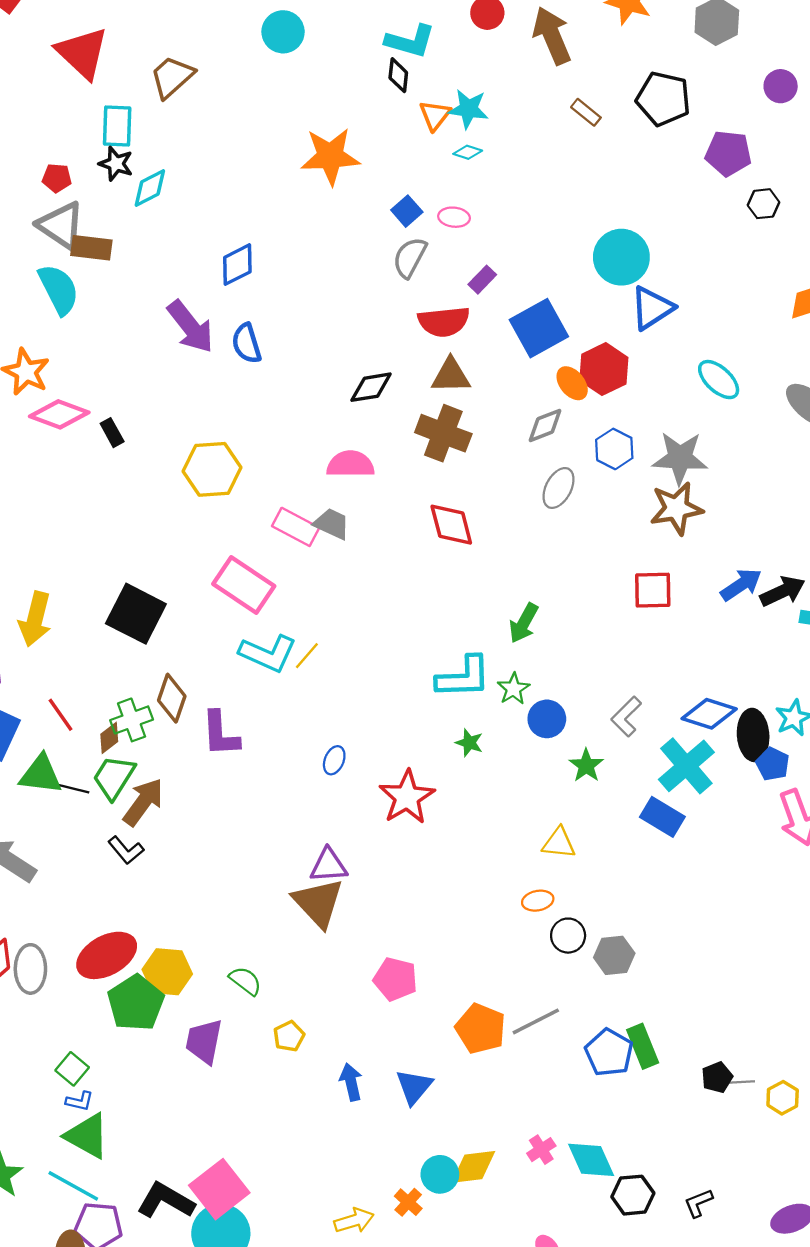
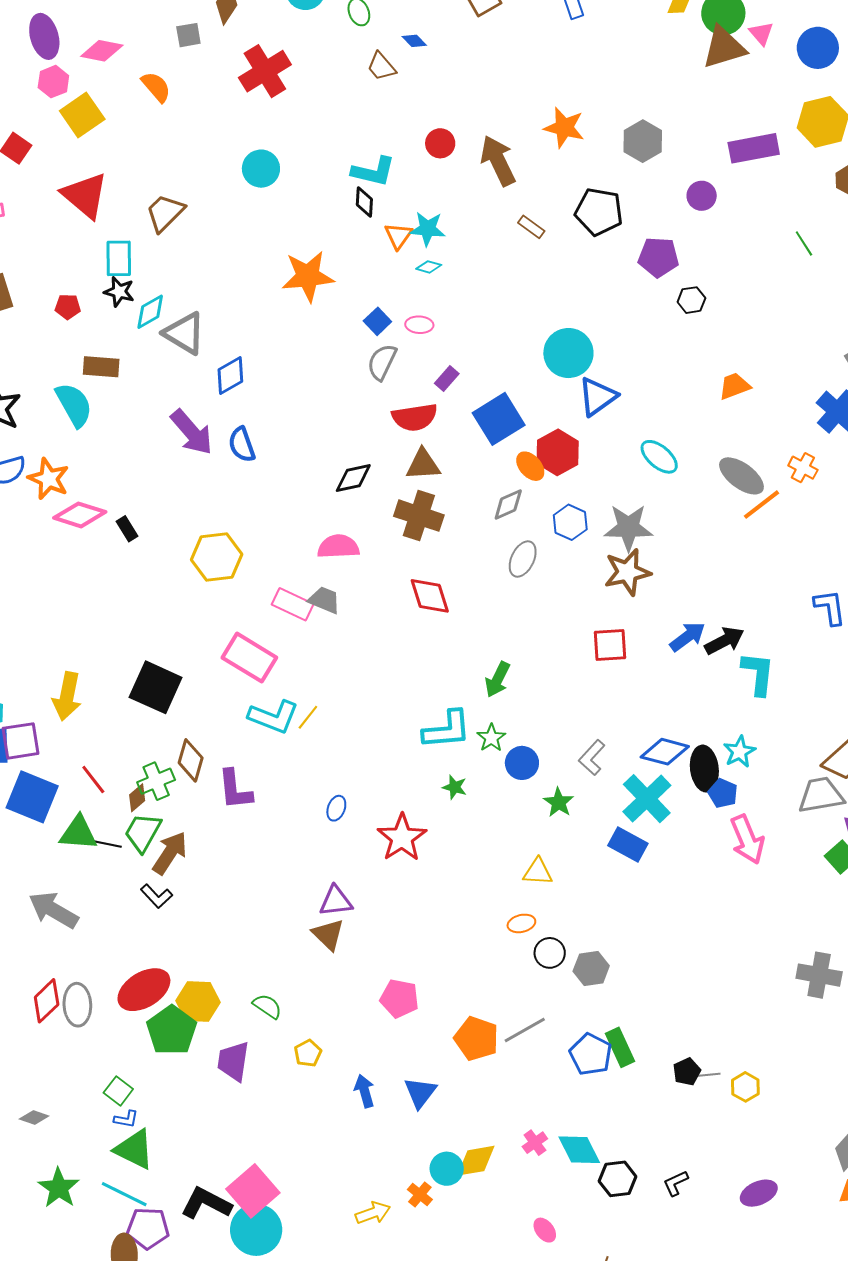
gray triangle: (61, 225) -> (184, 333), moved
brown triangle: (318, 903) -> (328, 934), size x0.7

